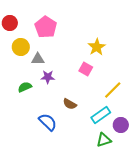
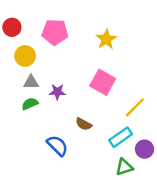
pink pentagon: (46, 27) -> (55, 32), turned -30
yellow star: (97, 47) -> (106, 39), moved
gray triangle: (38, 59) -> (31, 82), moved
pink square: (86, 69) -> (103, 82), size x1.5

